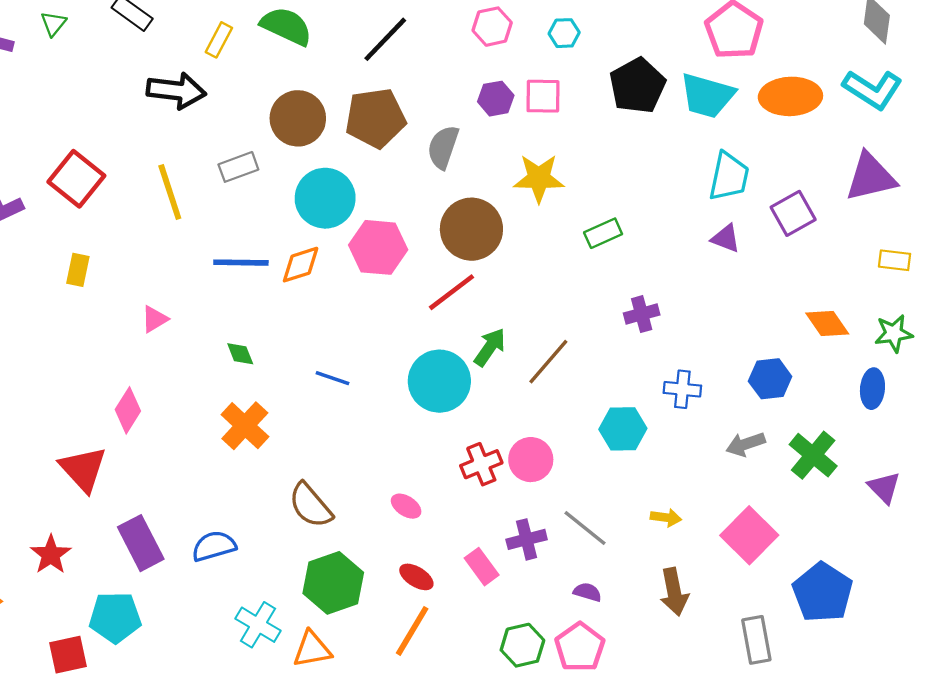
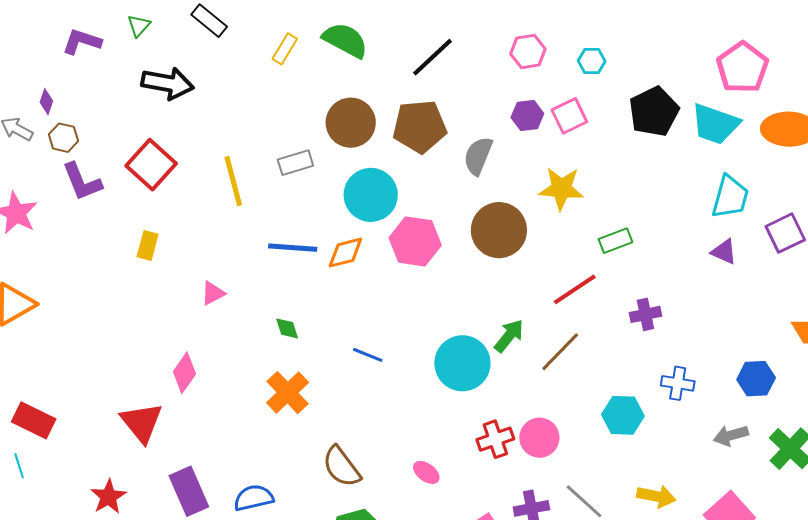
black arrow: (176, 91) -> (168, 83), moved
pink square: (543, 96) -> (569, 116), turned -30
red line: (451, 292) -> (575, 289), moved
yellow arrow: (666, 518) -> (656, 496), size x1.4

